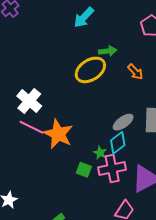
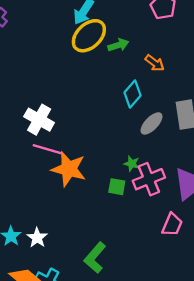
yellow ellipse: (90, 70) -> (89, 36), moved
orange star: (58, 134) -> (69, 169), moved
cyan diamond: (118, 143) -> (133, 94), moved

